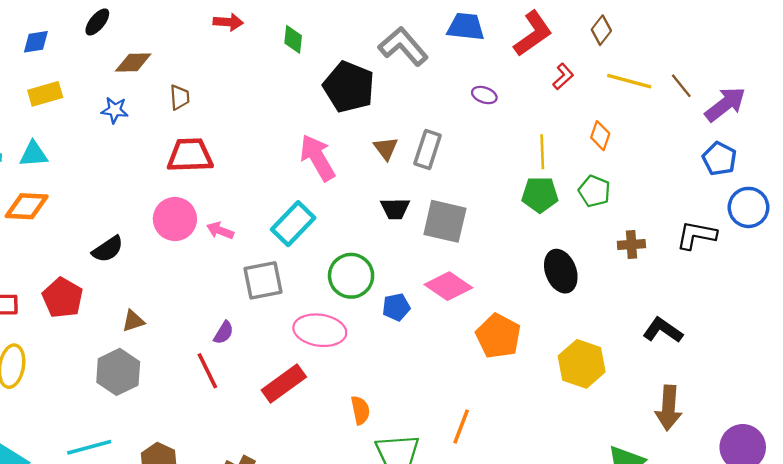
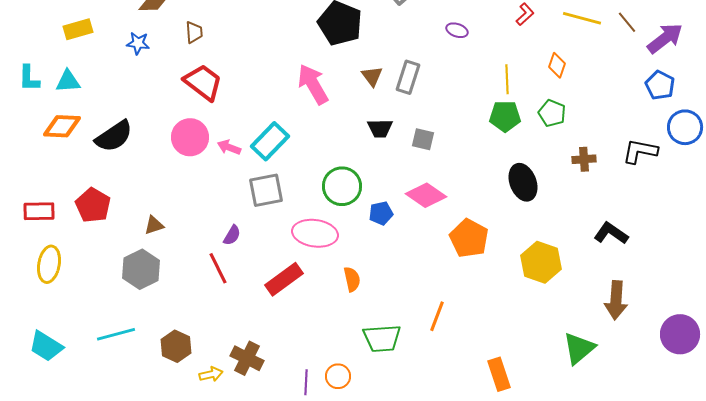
red trapezoid: (190, 155) -> (203, 82), turned 39
gray square: (445, 221) -> (423, 139), size x0.6
cyan rectangle: (293, 224) -> (270, 141), moved
black semicircle: (108, 249) -> (114, 136), moved, size x1.4
orange semicircle: (360, 410) -> (352, 279), moved

